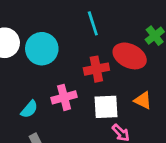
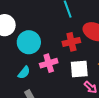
cyan circle: (42, 49) -> (29, 42), moved

